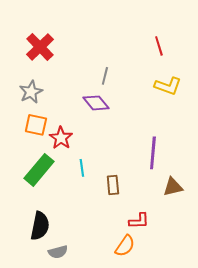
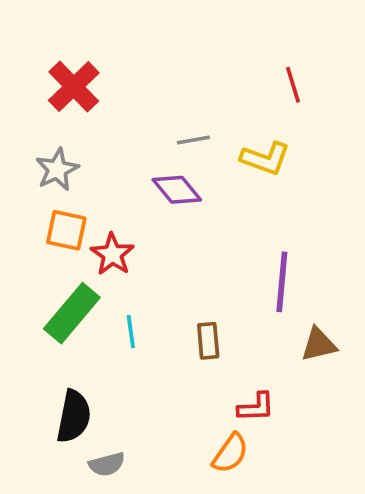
gray line: (105, 76) -> (193, 140), turned 66
yellow L-shape: (168, 86) -> (265, 158), moved
cyan line: (82, 168) -> (131, 332), moved

